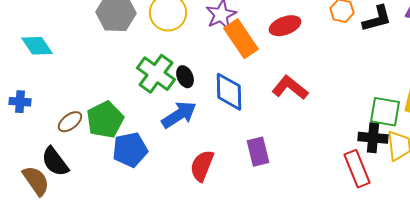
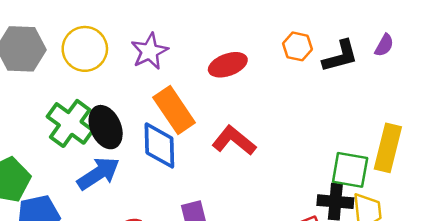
orange rectangle: (241, 39) -> (174, 110), moved
black ellipse: (185, 77) -> (106, 127), size x1.6

